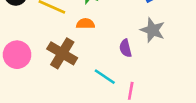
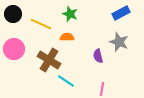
pink circle: (17, 55) -> (14, 49), moved
cyan line: (105, 77) -> (66, 81), moved

